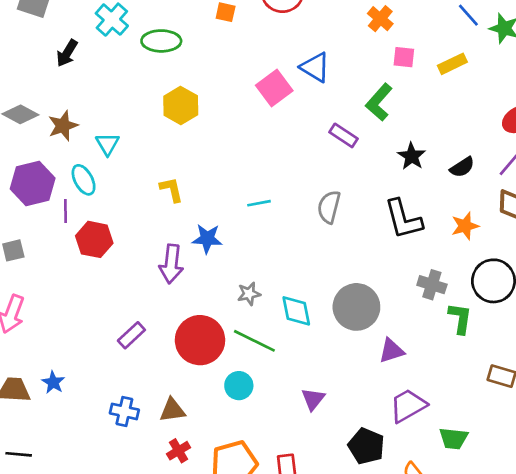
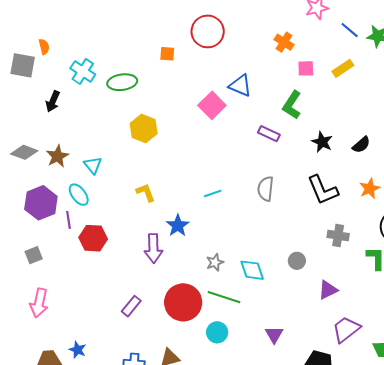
blue star: (207, 239) -> (178, 226), turned -30
gray cross: (432, 285) -> (338, 235), moved
gray circle: (356, 307) -> (297, 261), size x0.5

